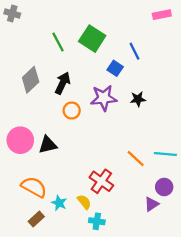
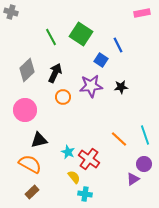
pink circle: (20, 140) -> (25, 110), moved
black triangle: (48, 145) -> (39, 140), moved
cyan line: (165, 154) -> (145, 135), turned 66
cyan star: (59, 203) -> (68, 152), moved

